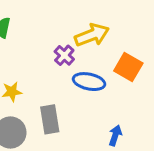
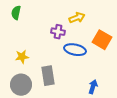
yellow arrow: (92, 35) -> (77, 18), size x0.7
purple cross: (64, 55) -> (58, 32), turned -32

